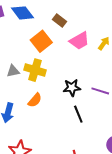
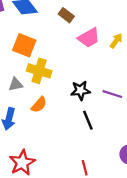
orange square: (41, 41) -> (24, 45), moved, turned -30
gray triangle: (13, 71) -> (16, 84), moved

